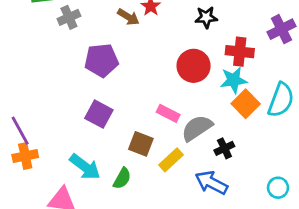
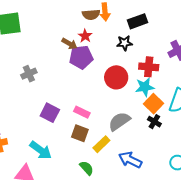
gray cross: (69, 17) -> (29, 74), moved
purple pentagon: (101, 60) -> (81, 57), moved
pink rectangle: (168, 113) -> (82, 112), moved
black cross: (224, 148) -> (154, 122), moved, turned -32
green semicircle: (122, 178) -> (87, 168), moved, turned -70

